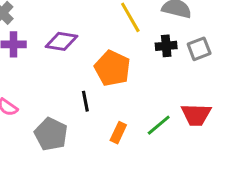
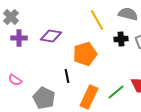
orange pentagon: (112, 68) -> (85, 54), turned 30
orange rectangle: (118, 133) -> (89, 97), size x1.6

